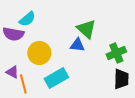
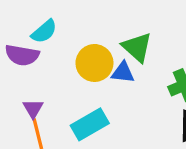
yellow circle: (39, 53) -> (94, 63), moved
purple triangle: (12, 72) -> (33, 109), moved, turned 32

